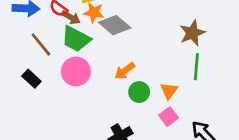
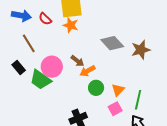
brown arrow: (71, 17) -> (77, 61), moved
gray diamond: (115, 25) -> (112, 43), moved
green trapezoid: (76, 39) -> (41, 80), moved
green line: (196, 67) -> (138, 100), moved

